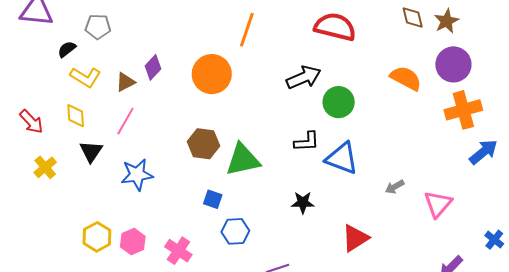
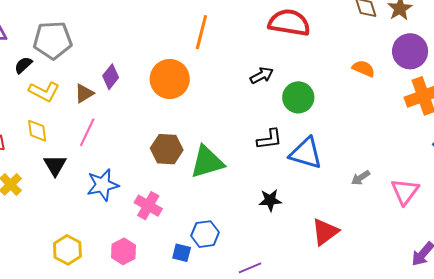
gray pentagon: (98, 27) -> (53, 40), size x1.5
black arrow: (304, 77) -> (262, 75), size x0.7
orange semicircle: (406, 78) -> (364, 69), size x0.7
blue square: (213, 199) -> (182, 253), moved
pink hexagon: (133, 242) -> (124, 251), moved
pink cross: (178, 251) -> (148, 206), moved

